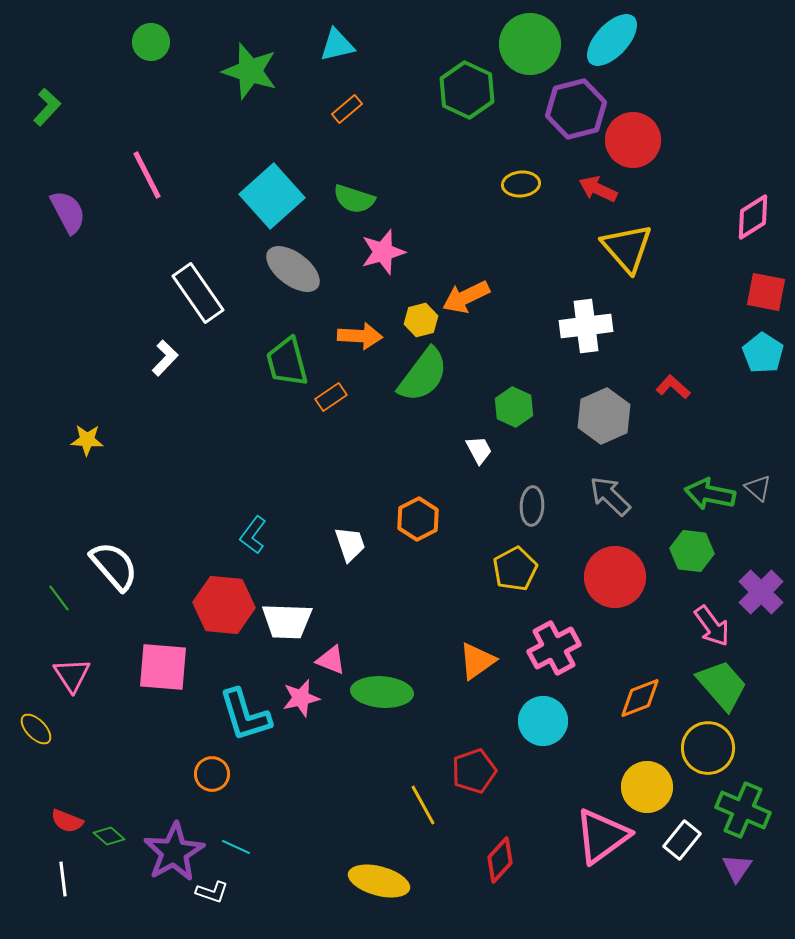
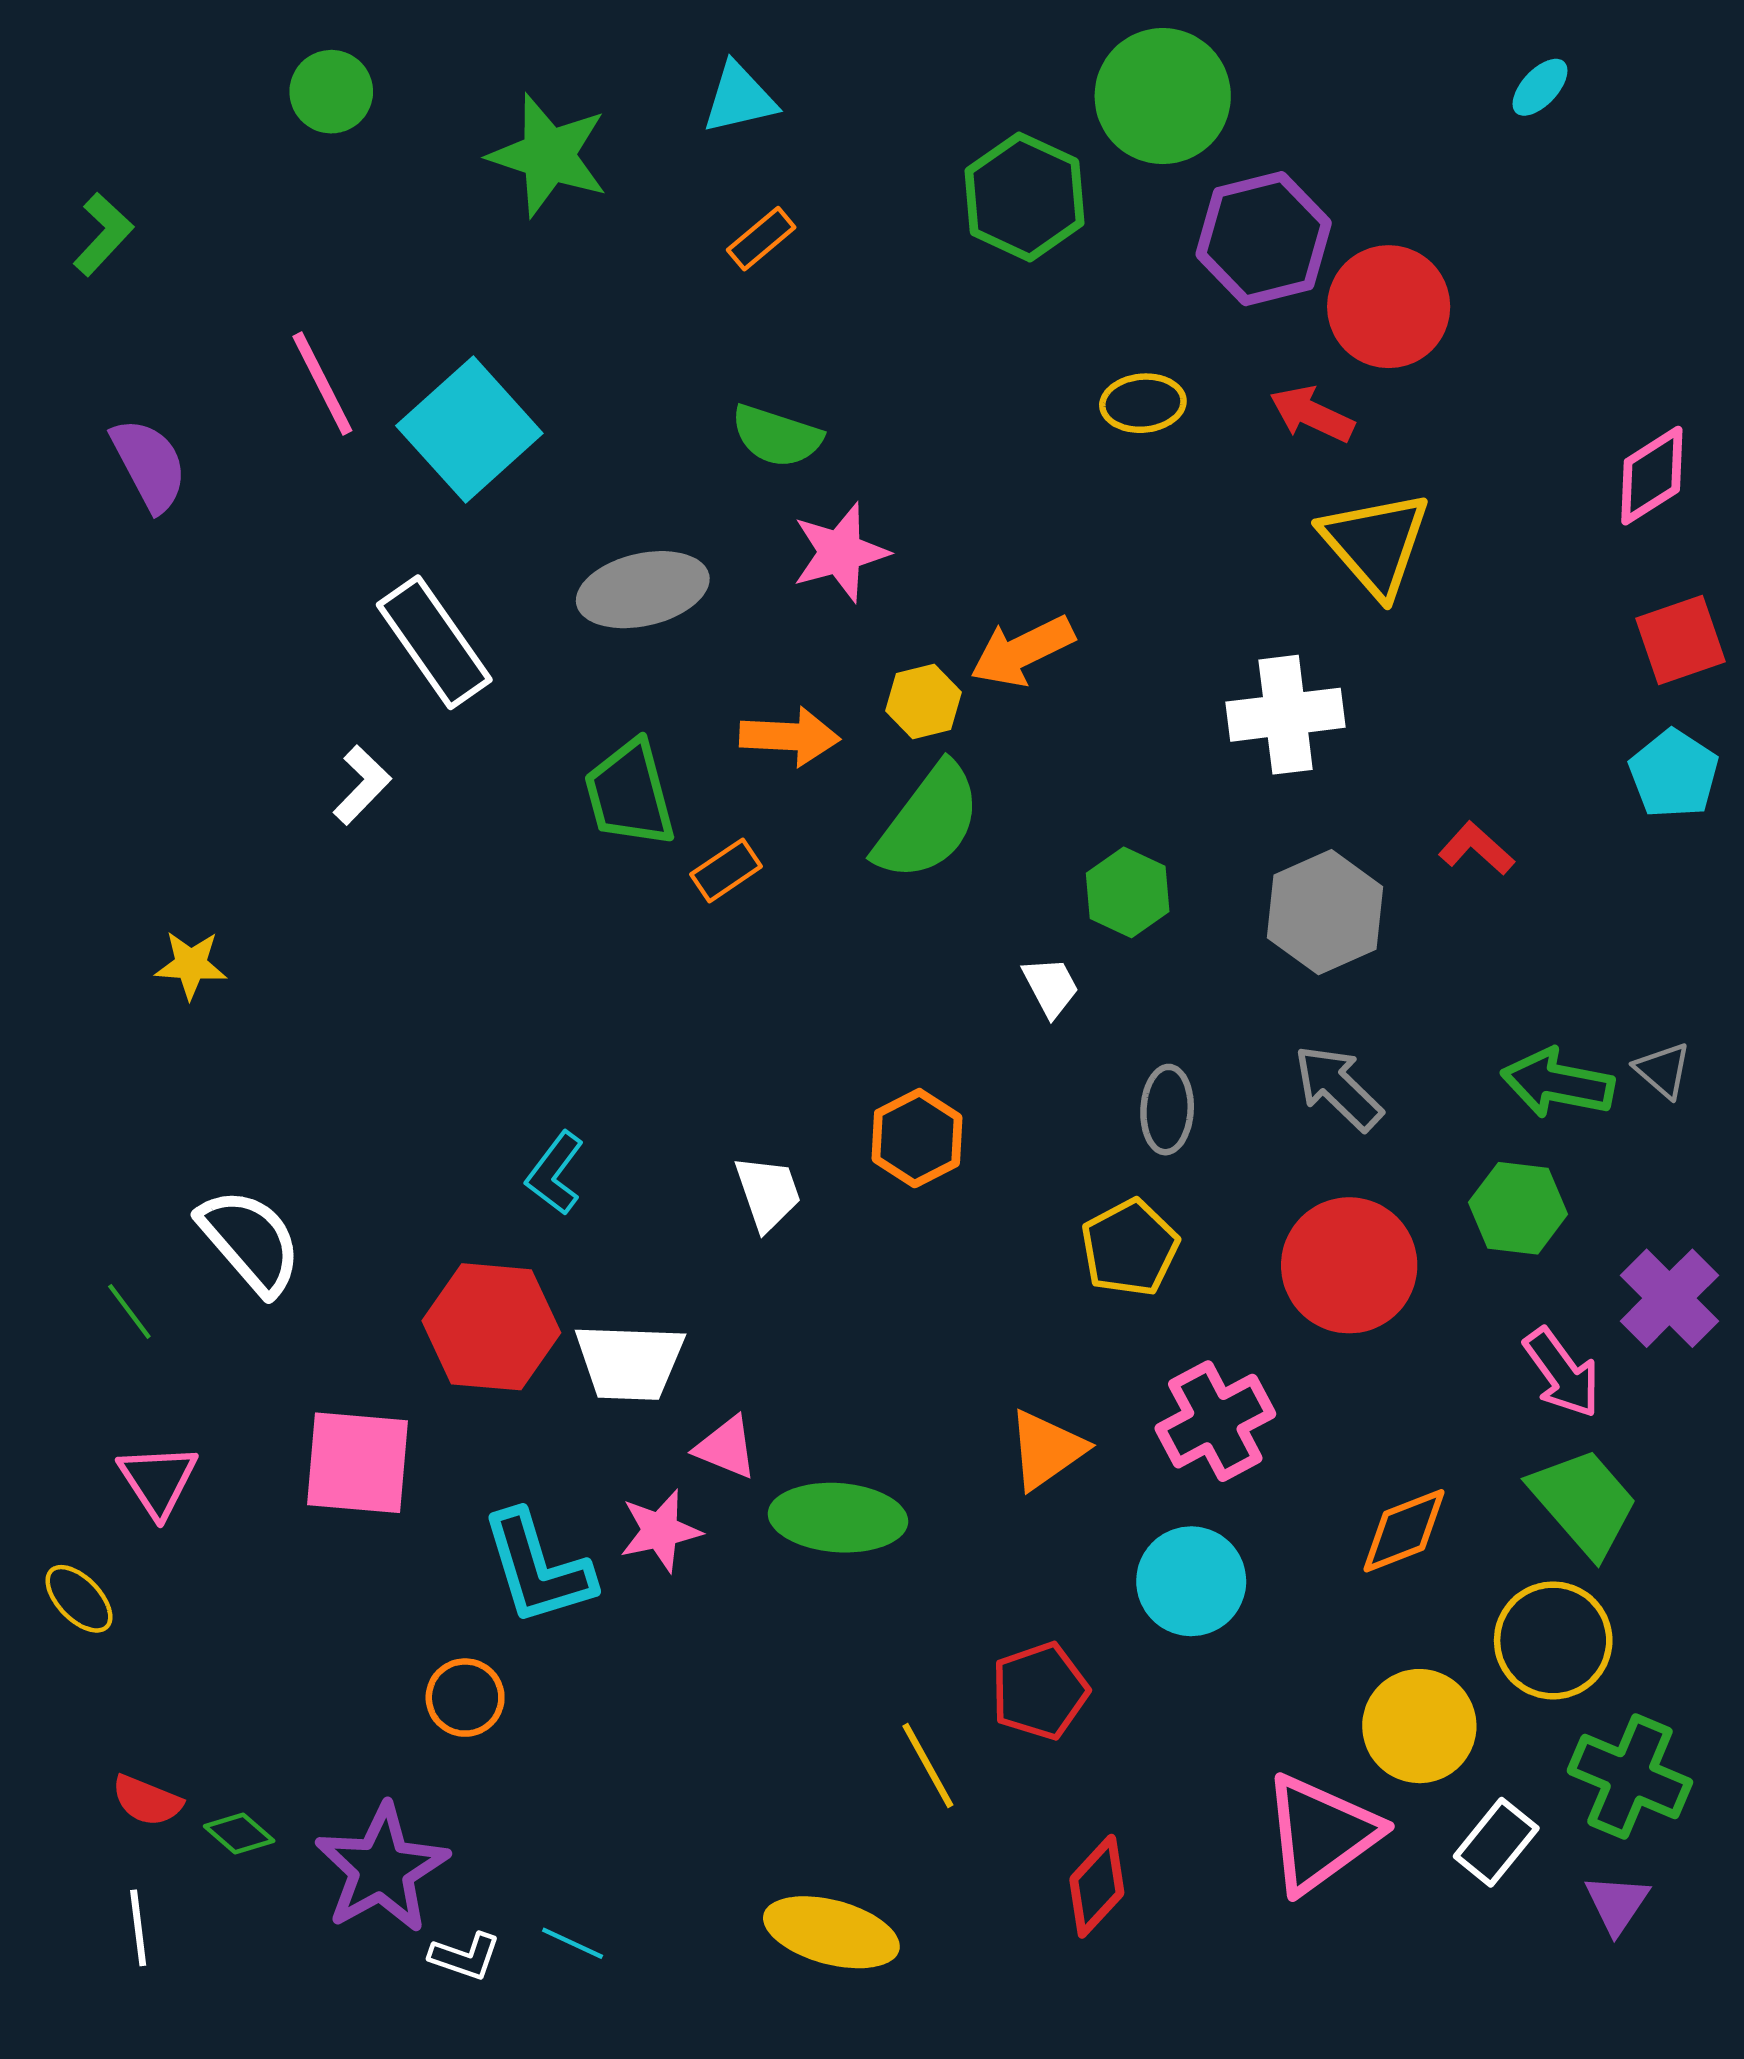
cyan ellipse: (612, 40) -> (1540, 87), moved, size x0.5
cyan square: (272, 196) -> (469, 429), moved
gray ellipse: (293, 269) -> (643, 590), turned -50
red square: (766, 292) -> (1680, 640), turned -30
cyan line: (236, 847) -> (573, 1943), moved

